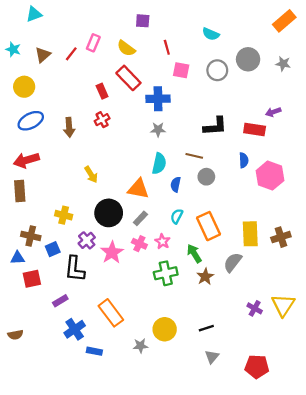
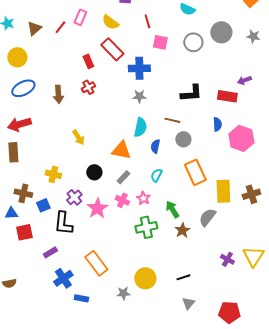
black circle: (109, 213) -> (94, 172), size x0.6
orange rectangle: (209, 226) -> (195, 172), moved

